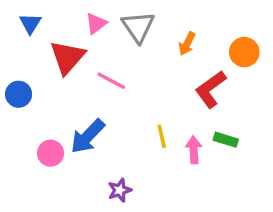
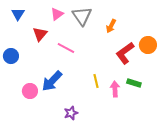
orange circle: (244, 52) -> (148, 45), moved
red triangle: (67, 57) -> (40, 34), size x0.7

